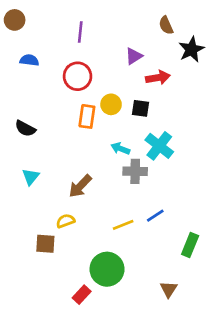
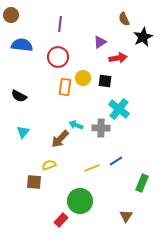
blue semicircle: (29, 60) -> (22, 45), size x1.5
cyan arrow: (120, 149) -> (76, 125), moved

